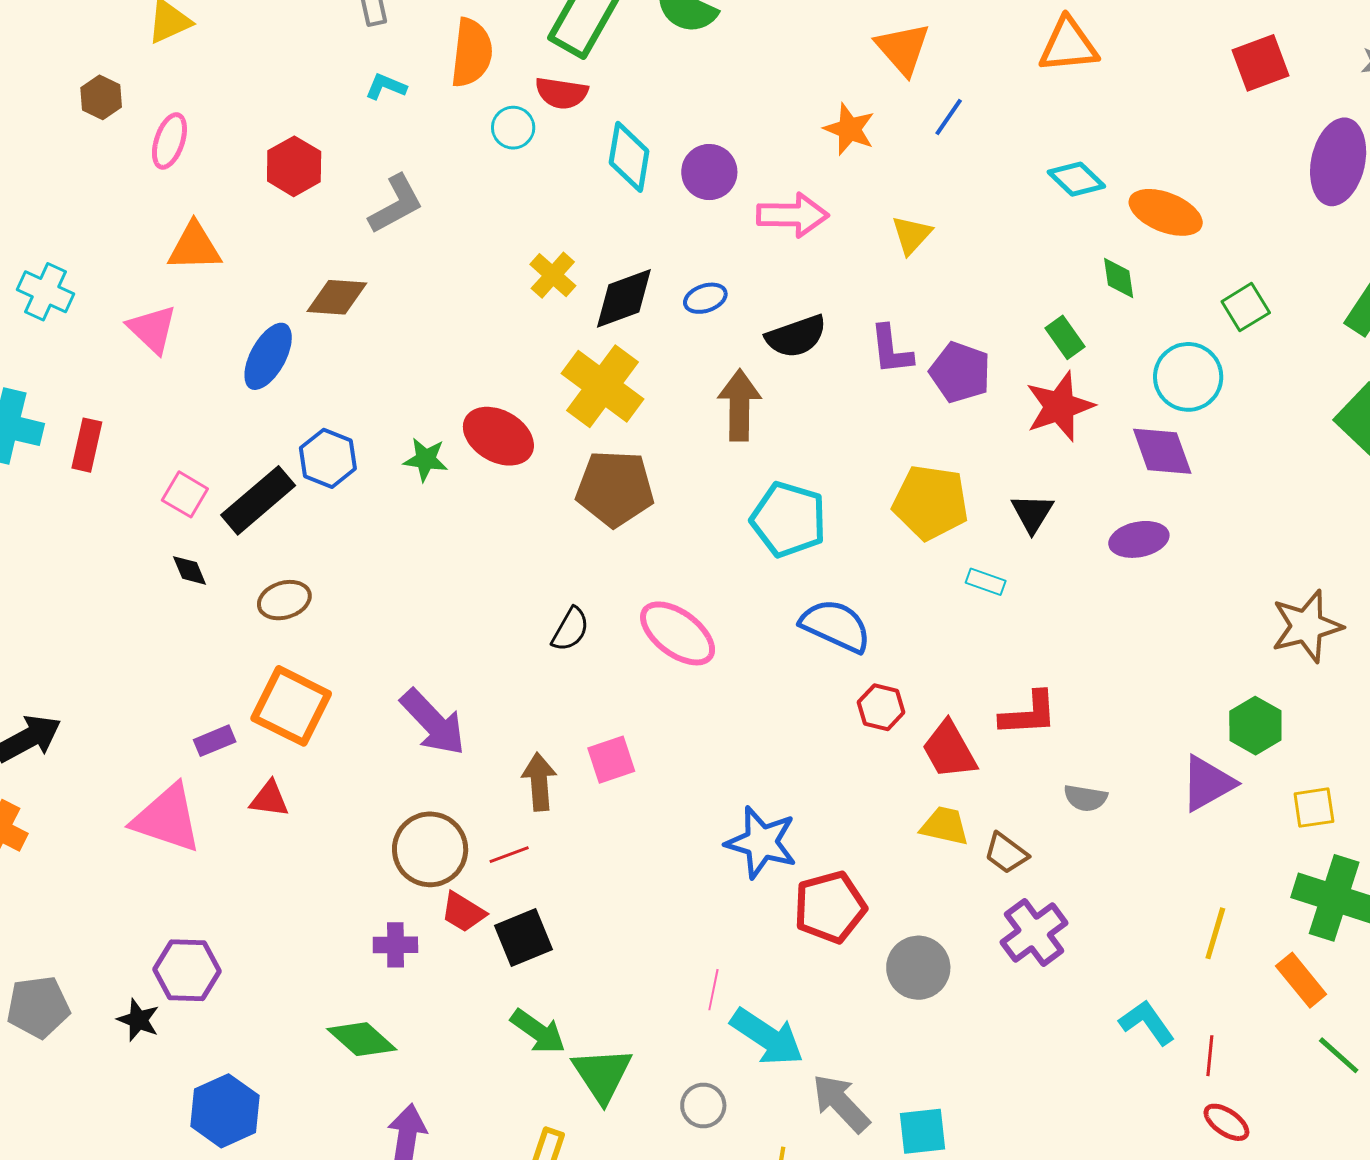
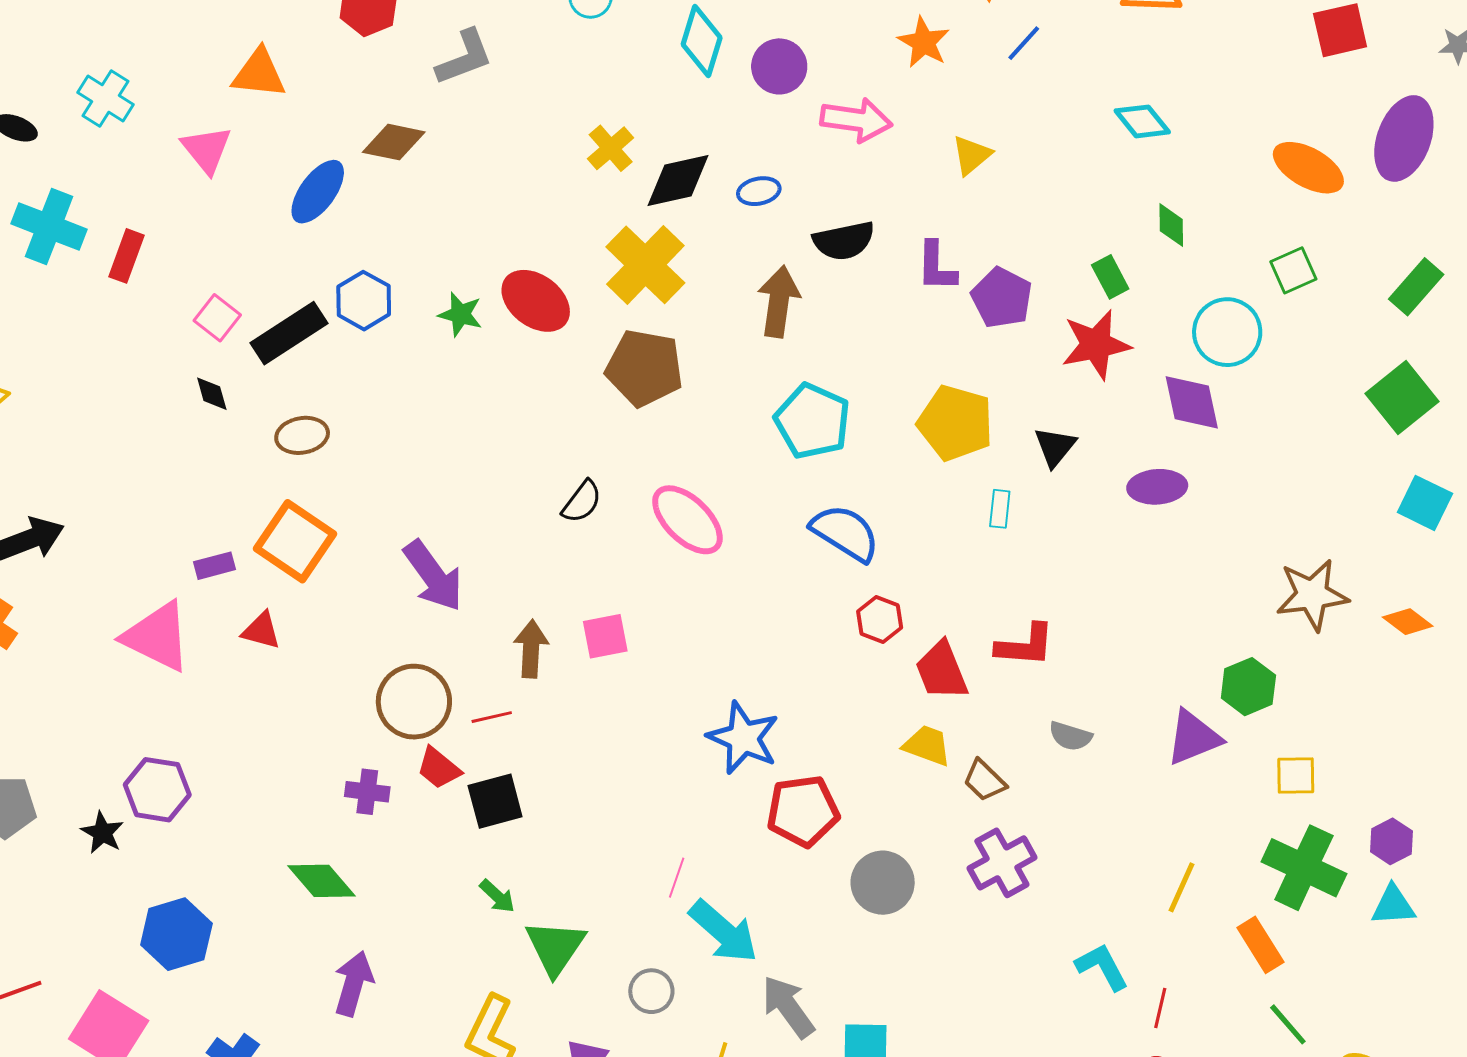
orange ellipse: (1166, 212) -> (1308, 168), moved
cyan rectangle: (986, 582) -> (1000, 509), turned 69
green arrow: (538, 1031) -> (497, 896), size x0.7

